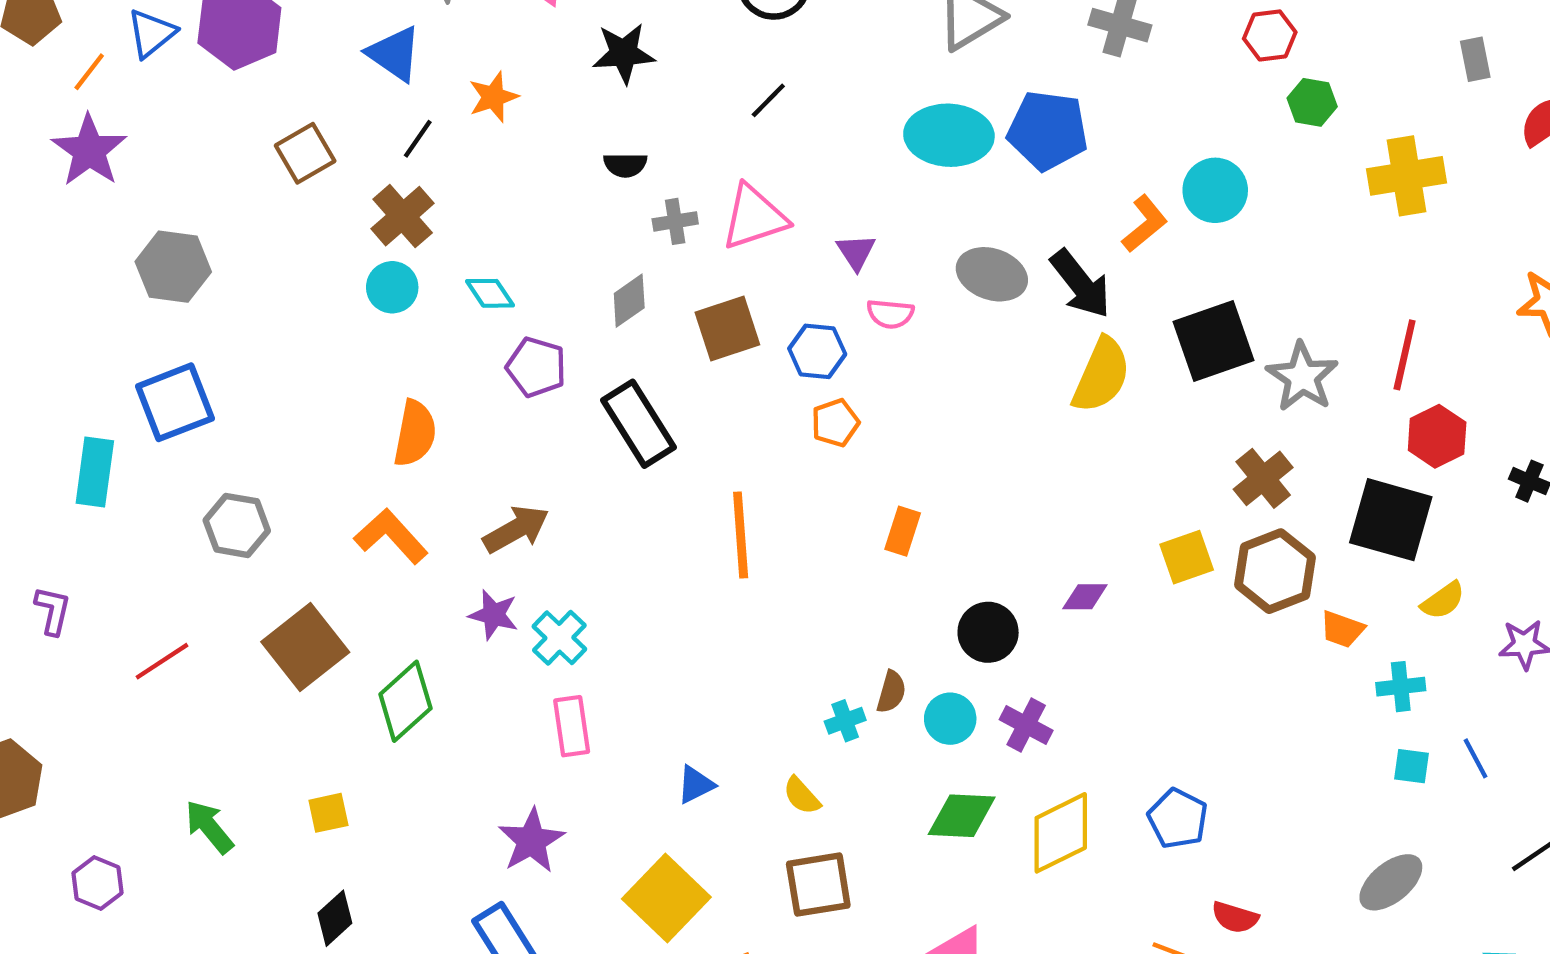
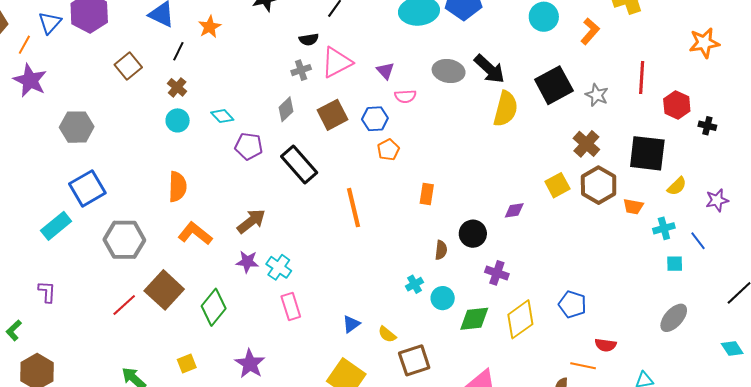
black semicircle: (625, 165) -> (309, 39), moved
brown cross: (403, 216) -> (177, 87), size x0.7
orange L-shape: (1145, 224) -> (590, 31), moved
gray star: (1302, 377) -> (597, 95), size x0.7
orange semicircle: (415, 433) -> (177, 187), moved
red hexagon: (1437, 436) -> (677, 105), moved
cyan rectangle: (95, 472) -> (56, 226), turned 52
gray hexagon: (237, 525) -> (124, 240), size x1.4
red line: (162, 661) -> (124, 305), moved
brown semicircle: (891, 692) -> (441, 250), moved
cyan circle: (950, 719) -> (443, 298), moved
blue line: (1476, 758) -> (698, 241), moved
yellow semicircle: (802, 796) -> (387, 334), moved
purple star: (531, 841) -> (250, 364), moved

